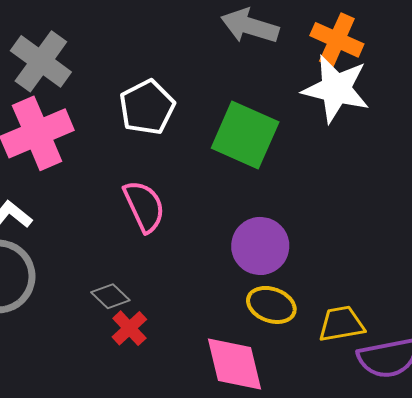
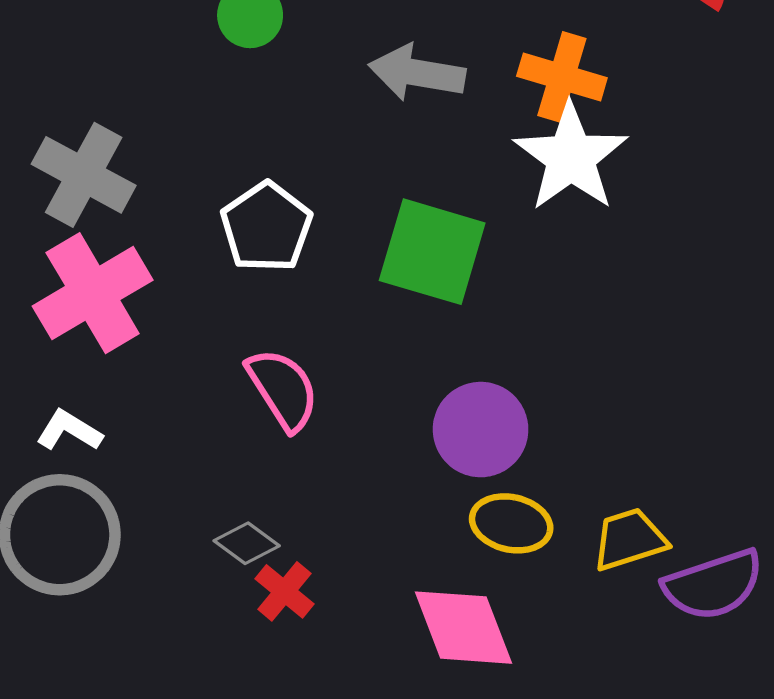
white star: (336, 89) -> (571, 157), turned 30

